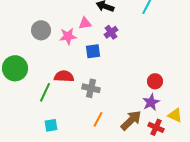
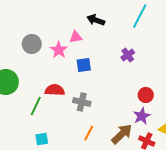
purple cross: (111, 32) -> (128, 55), moved
pink star: (68, 36) -> (59, 50), turned -30

